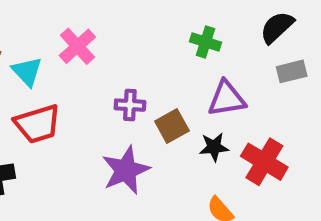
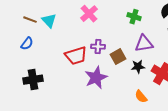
pink cross: (77, 46) -> (89, 14), moved
cyan triangle: (27, 71) -> (49, 21), moved
red trapezoid: (38, 124) -> (76, 56), moved

